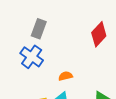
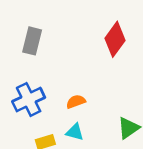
blue cross: (32, 57) -> (29, 99), moved, turned 35

